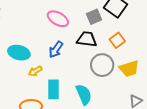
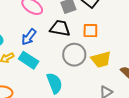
orange square: (117, 40) -> (90, 31), turned 35
cyan rectangle: (53, 89) -> (29, 60), moved, turned -60

